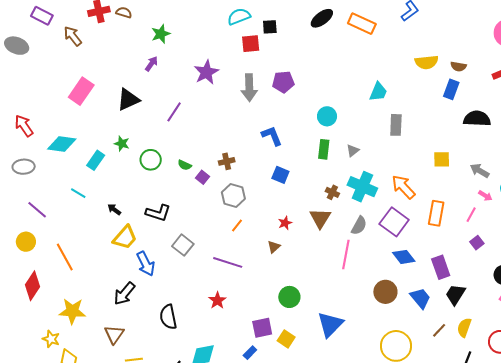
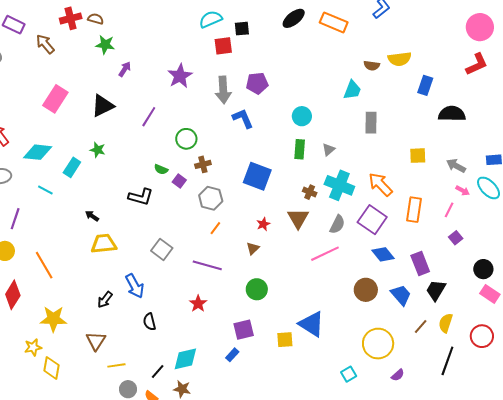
green star: (161, 34) -> (105, 45), moved, turned 30
brown semicircle: (458, 66) -> (372, 66), moved
blue L-shape: (272, 136) -> (243, 119), moved
green circle: (151, 160) -> (186, 139), moved
blue square: (280, 175) -> (257, 176), size x1.6
cyan line: (78, 193) -> (45, 190), moved
purple line: (37, 210) -> (15, 219), turned 70
black L-shape: (158, 213) -> (141, 197), moved
yellow trapezoid: (125, 238) -> (104, 244), turned -136
pink line: (346, 254) -> (325, 254), turned 56
blue arrow: (146, 264) -> (135, 286), moved
black arrow: (124, 294) -> (105, 300), size x0.7
green circle: (289, 297) -> (257, 289), moved
black semicircle: (168, 317) -> (149, 322), size x0.7
blue triangle: (330, 324) -> (312, 324), turned -40
yellow star: (51, 339) -> (33, 347), turned -30
yellow square: (286, 339) -> (285, 340), moved, turned -36

